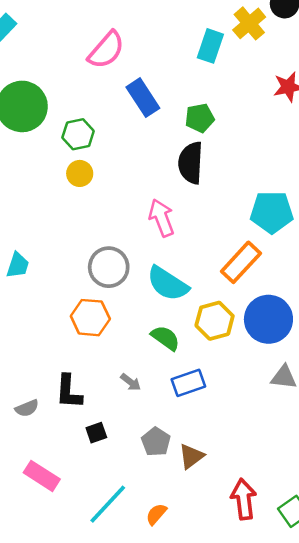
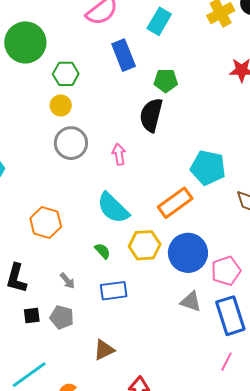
cyan rectangle: (210, 46) -> (159, 21), moved
pink arrow: (162, 218) -> (119, 154), size x0.7
gray circle: (109, 267) -> (71, 143), moved
green semicircle: (165, 338) -> (103, 251), size x0.7
gray pentagon: (156, 442) -> (62, 317), moved, turned -30

